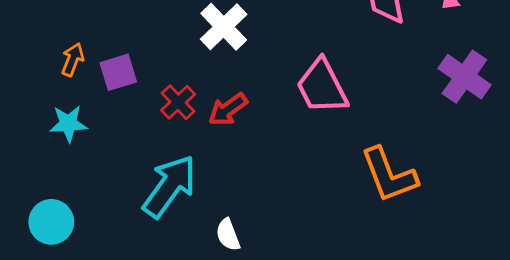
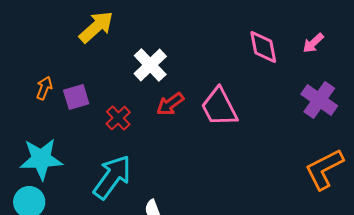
red arrow: (228, 109) -> (170, 104), moved
cyan star: (68, 124) -> (41, 159), moved, size x1.6
orange L-shape: (389, 175) -> (324, 169), moved, turned 84

